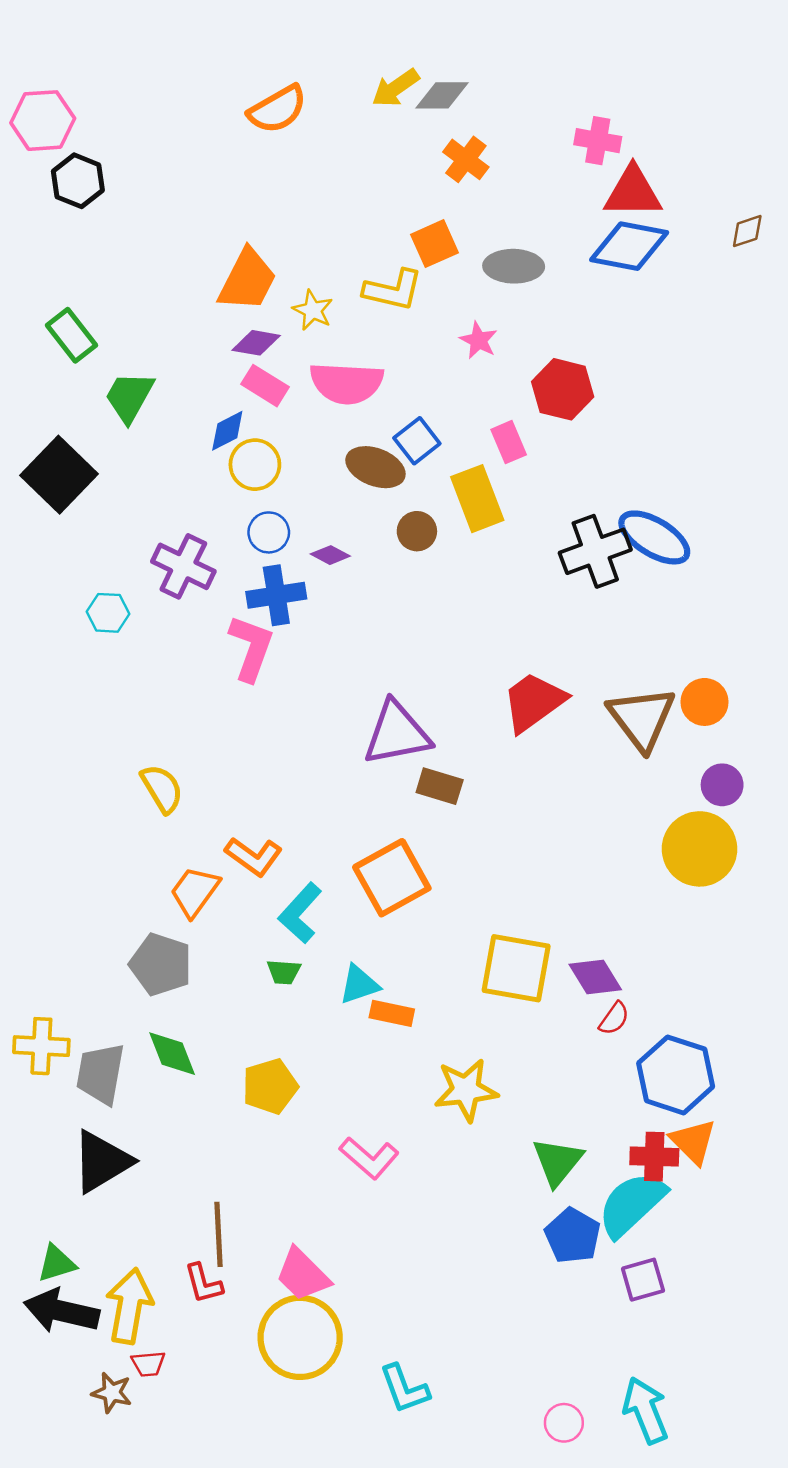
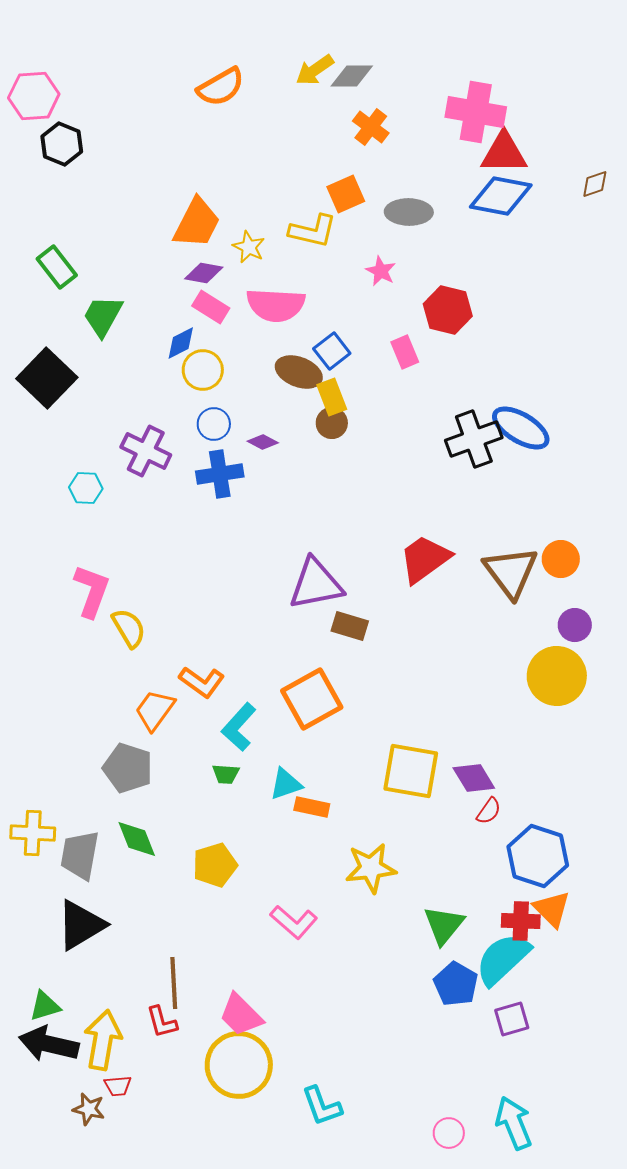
pink cross: (598, 141) -> (476, 112), size x1.6
yellow rectangle: (477, 499) -> (332, 397), moved, size x0.7
pink L-shape: (251, 648) -> (92, 591), moved

